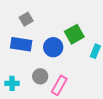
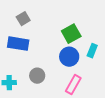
blue circle: (53, 47) -> (69, 57), moved
pink rectangle: (59, 85) -> (73, 85), moved

